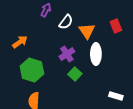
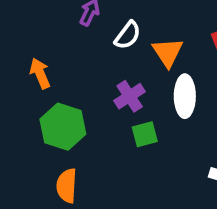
orange arrow: (20, 42) -> (40, 73), turned -77
green square: (75, 74) -> (145, 134), turned 32

